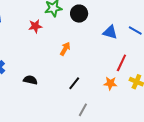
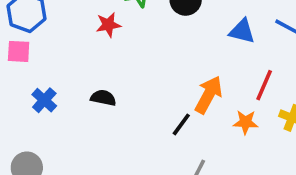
orange arrow: (65, 49) -> (209, 95), moved, size x1.5
black semicircle: (30, 80) -> (103, 98), moved

